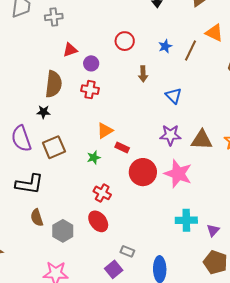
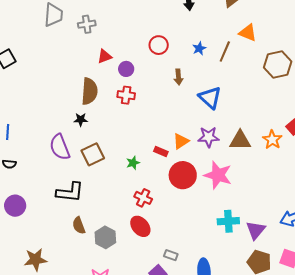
blue triangle: (174, 96) -> (210, 98), size x1.4
orange triangle: (105, 131) -> (181, 141), moved
purple triangle: (213, 230) -> (256, 230), size x1.5

